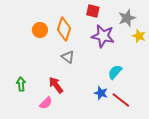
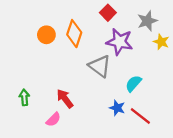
red square: (93, 11) -> (108, 13), turned 32
gray triangle: (68, 57) -> (100, 66), moved, size x1.5

